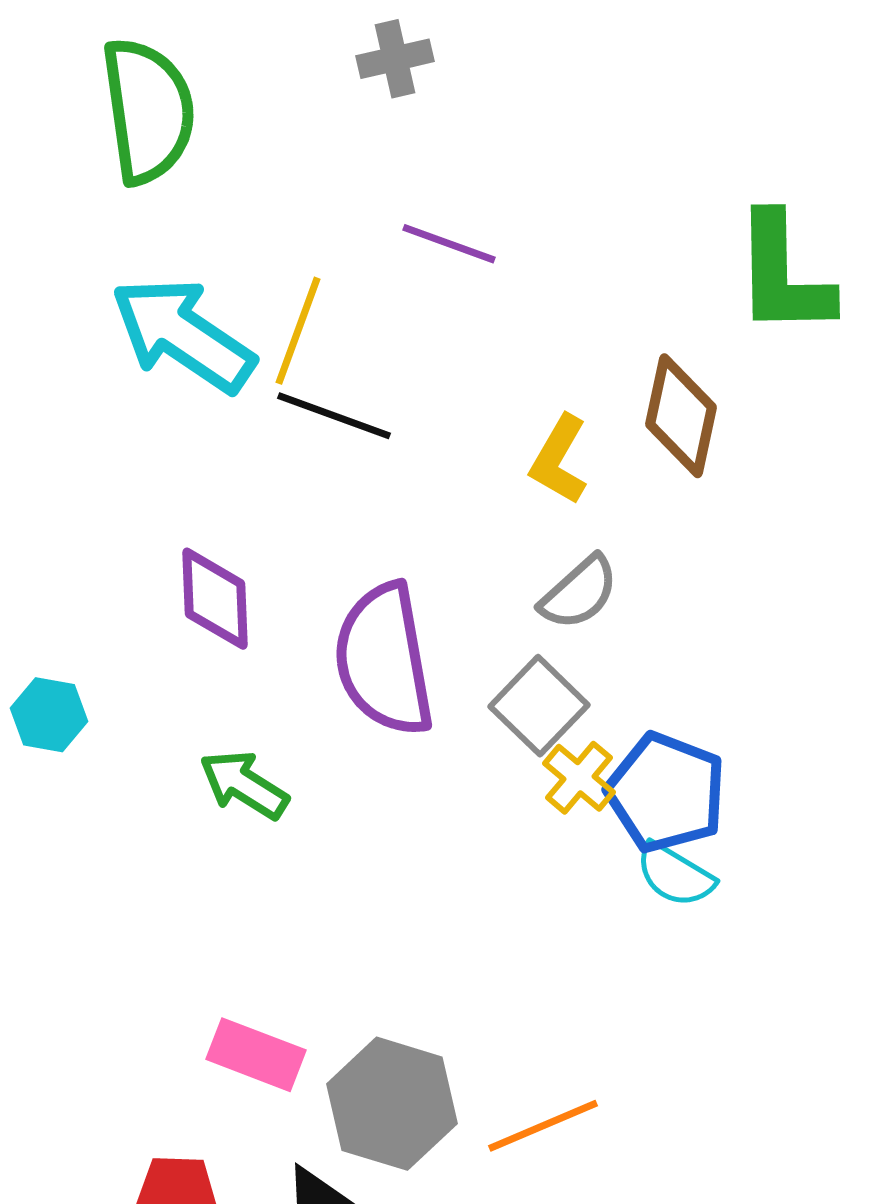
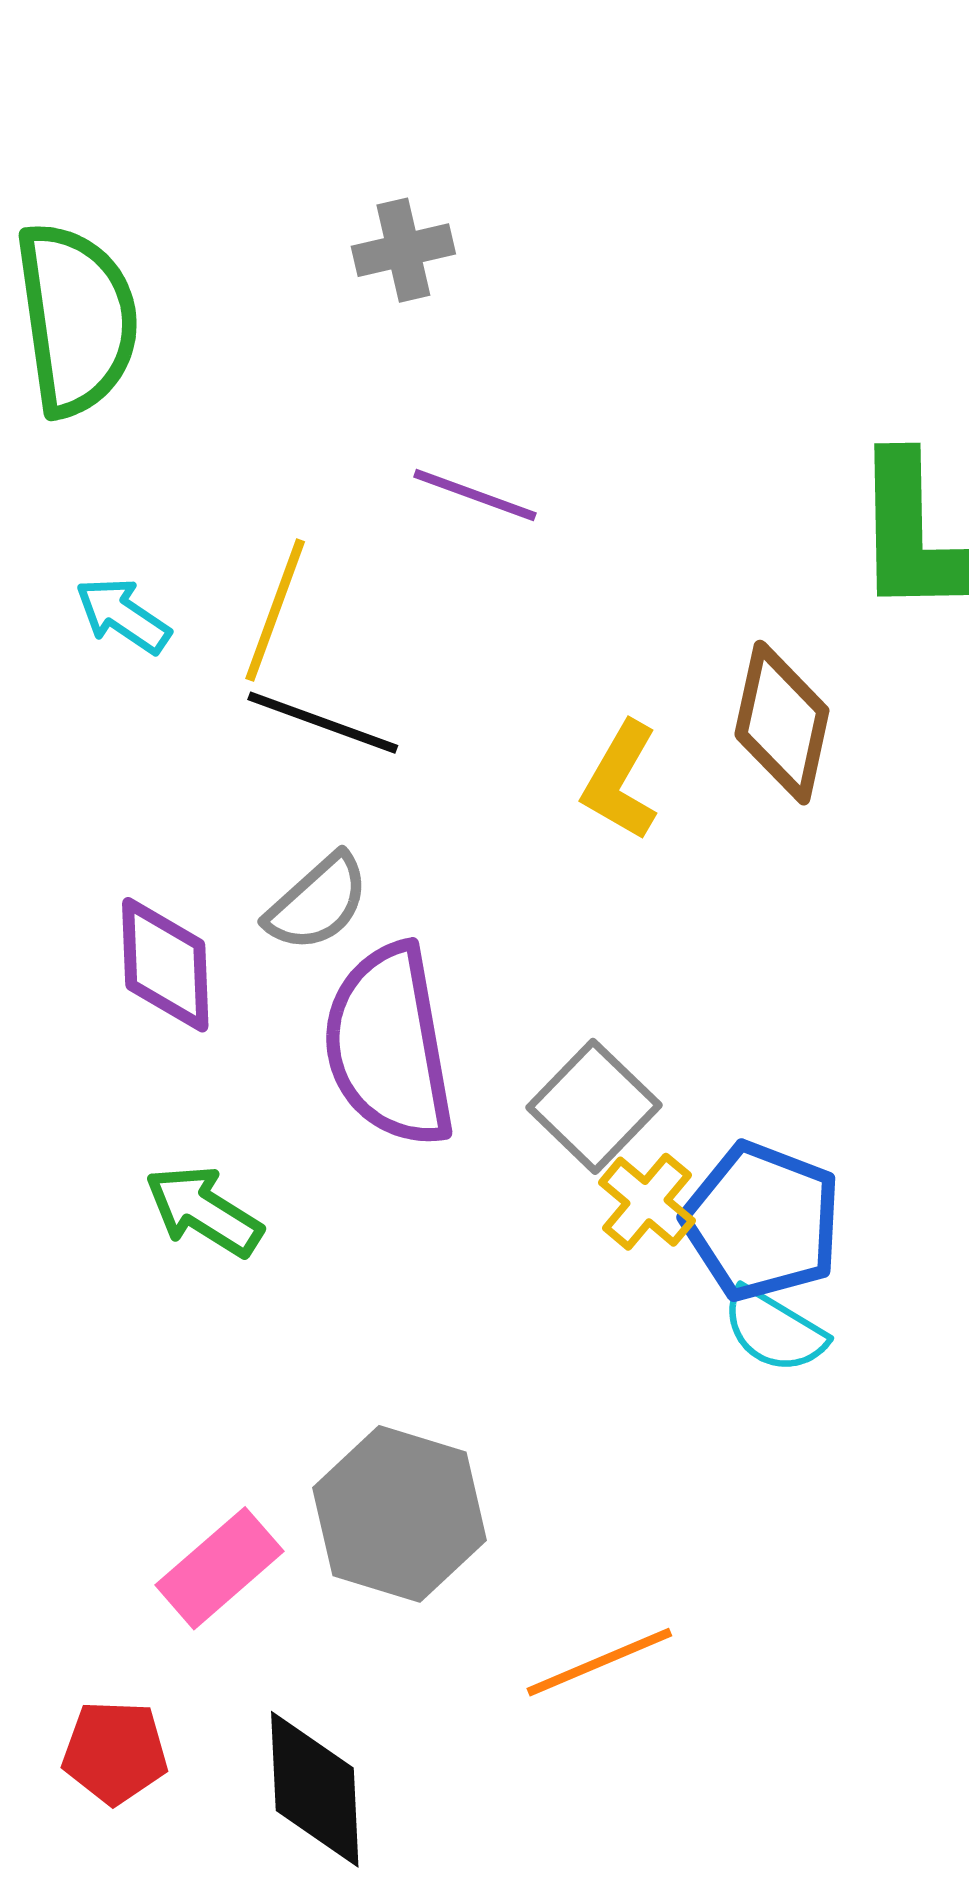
cyan arrow: (183, 335) -> (123, 615), size x0.5
gray semicircle: (579, 593) -> (317, 903), moved
pink rectangle: (256, 1055) -> (220, 1568), turned -62
gray hexagon: (392, 1104) -> (399, 1514), moved

